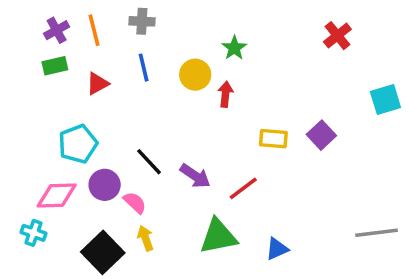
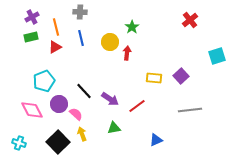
orange line: (94, 30) -> (56, 27), moved
pink diamond: (57, 195) -> (32, 110), turned 65
cyan cross: (33, 233) -> (19, 143), moved
gray line: (377, 233) -> (190, 110), moved
green triangle: (218, 236) -> (114, 128), moved, size x0.6

